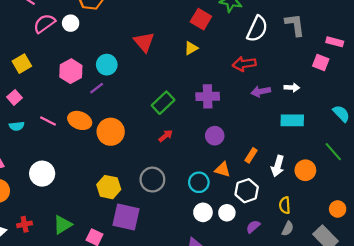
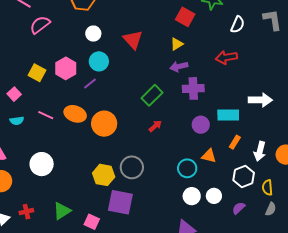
white circle: (71, 23) -> (93, 34), moved
white semicircle: (257, 29) -> (238, 25), size x0.7
yellow square: (22, 64) -> (37, 73), moved, turned -30
white arrow: (292, 88) -> (260, 100), moved, size x1.6
purple arrow: (261, 91) -> (179, 66), moved
cyan rectangle: (292, 120) -> (228, 115), moved
gray circle: (152, 180) -> (132, 167), moved
white hexagon: (247, 191) -> (244, 176), moved

